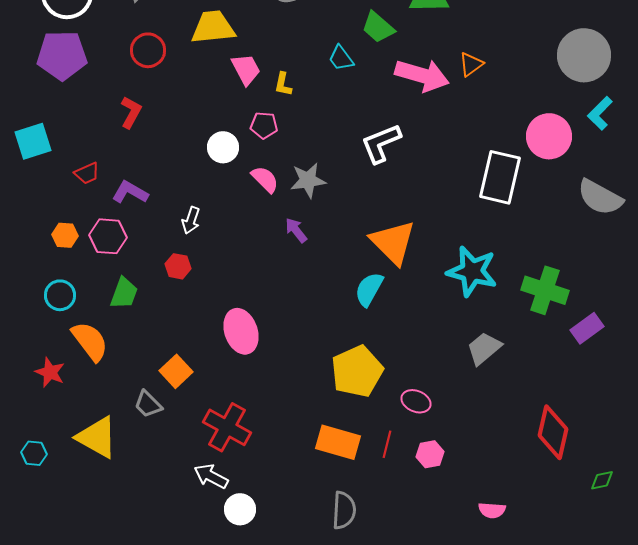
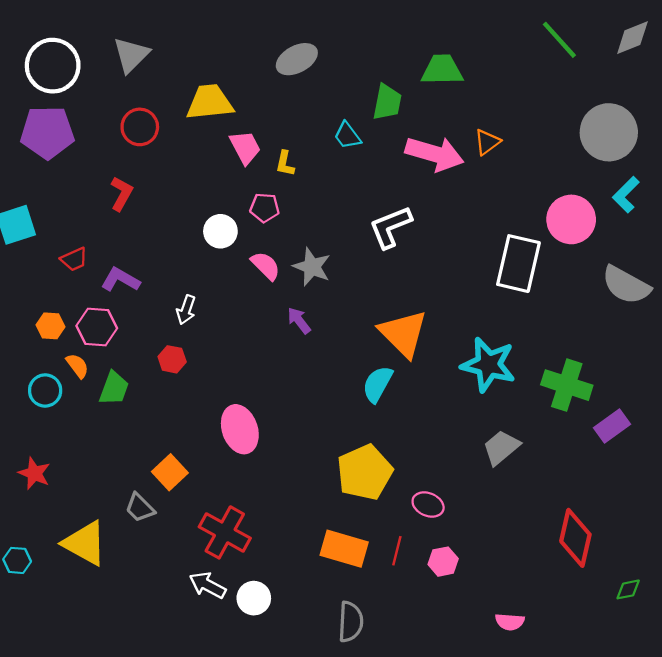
green trapezoid: (378, 27) -> (387, 102), turned -120
gray star: (308, 180) -> (312, 267), turned 30
orange semicircle: (90, 341) -> (77, 366), moved, size x0.6
white circle: (240, 509) -> (254, 598), moved

